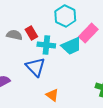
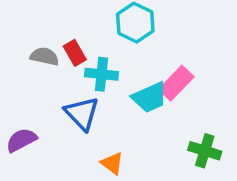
pink rectangle: (88, 33) -> (176, 83), moved
cyan trapezoid: (71, 46) -> (150, 97), moved

